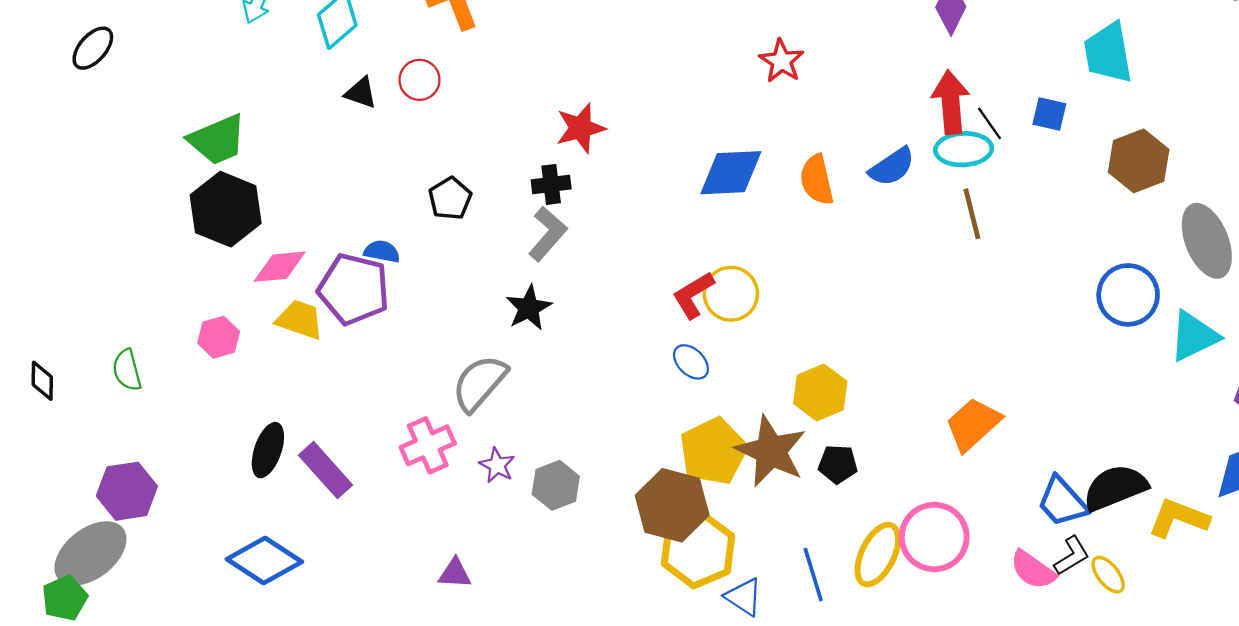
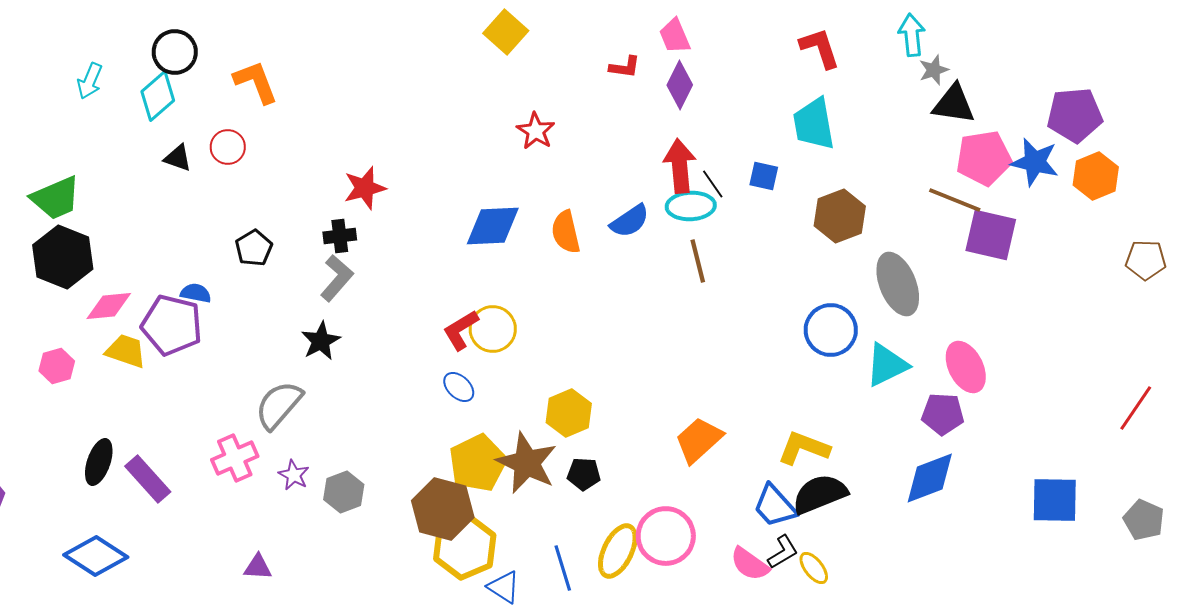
yellow L-shape: (1179, 518) -> (804, 448), moved

